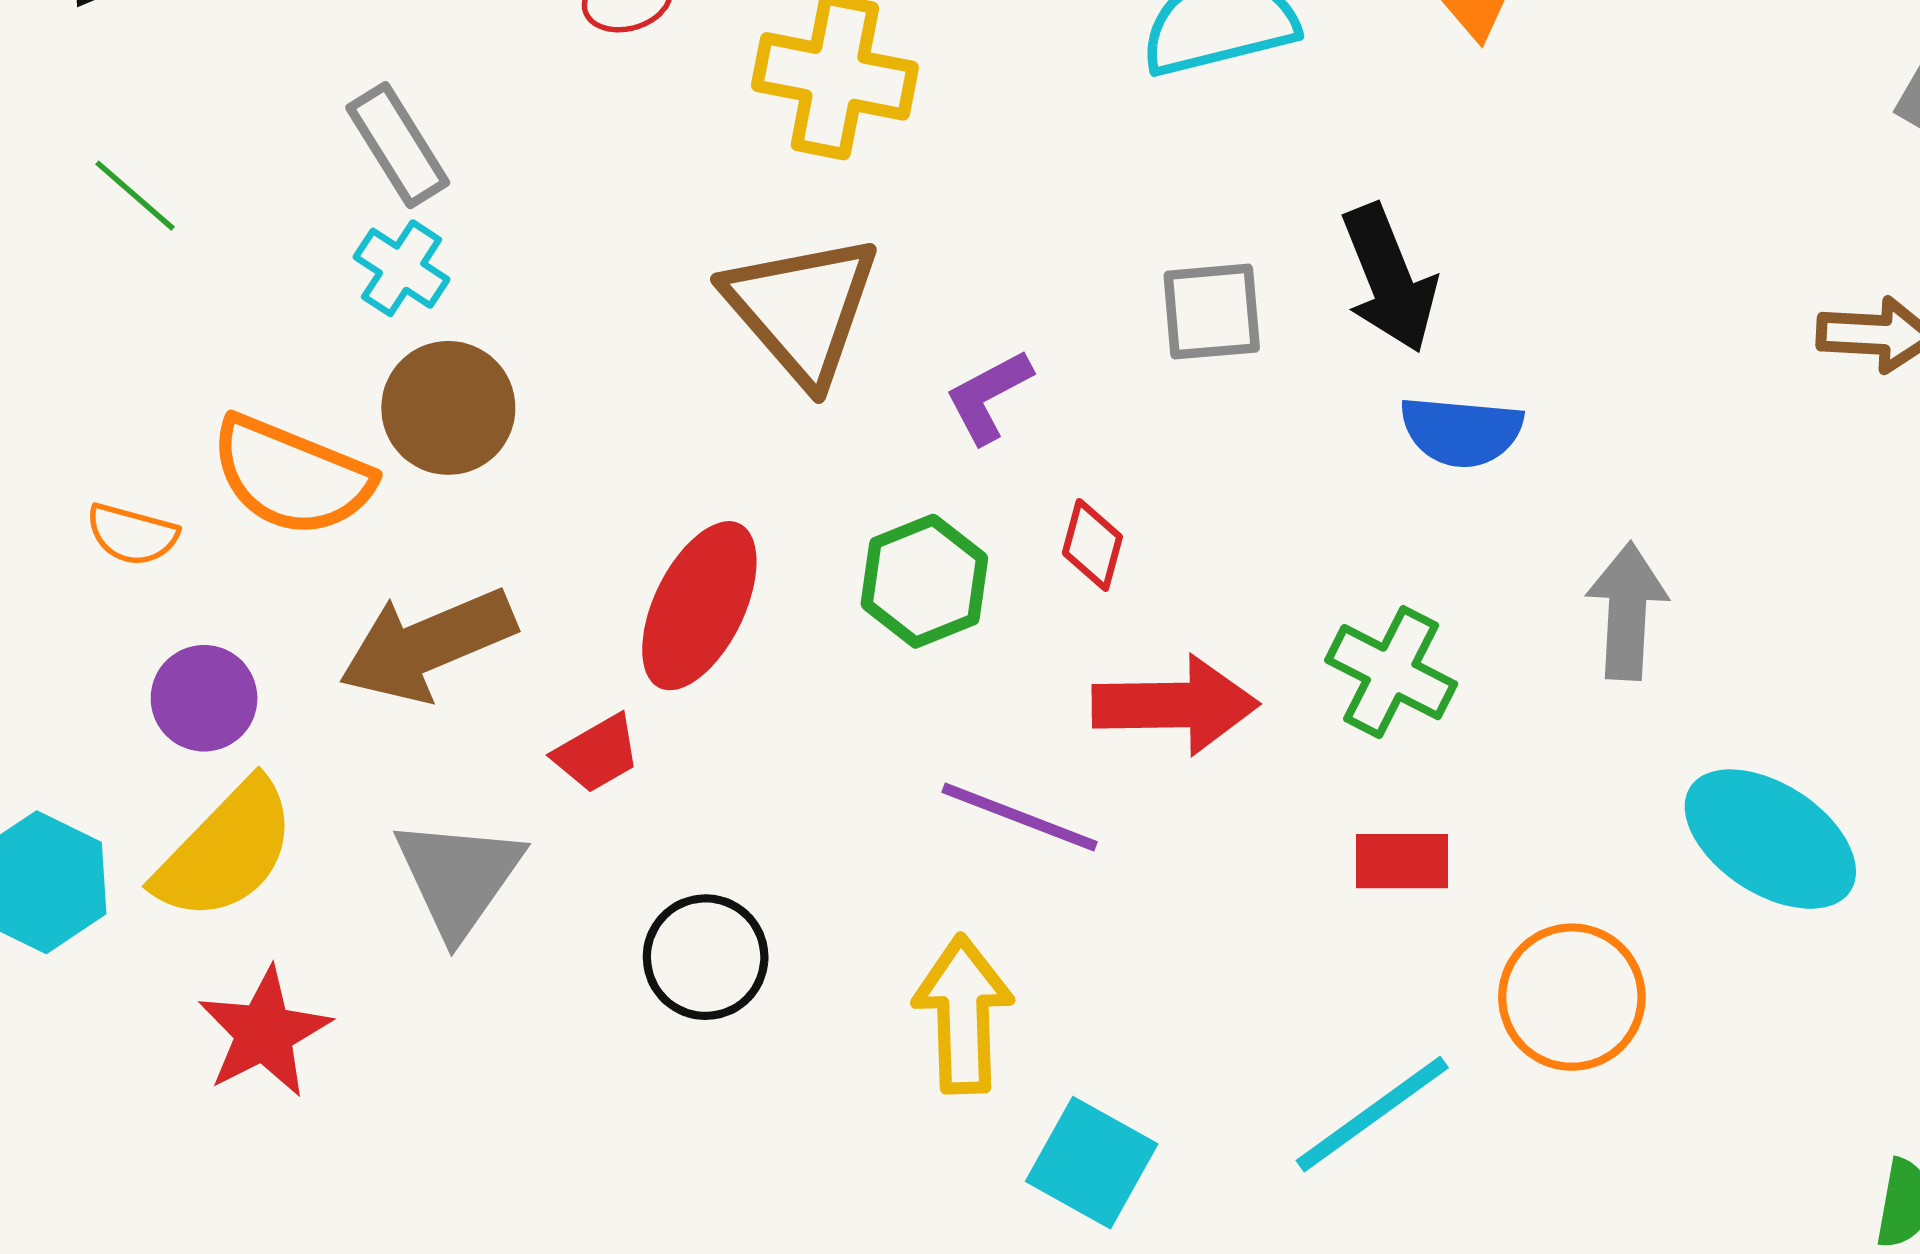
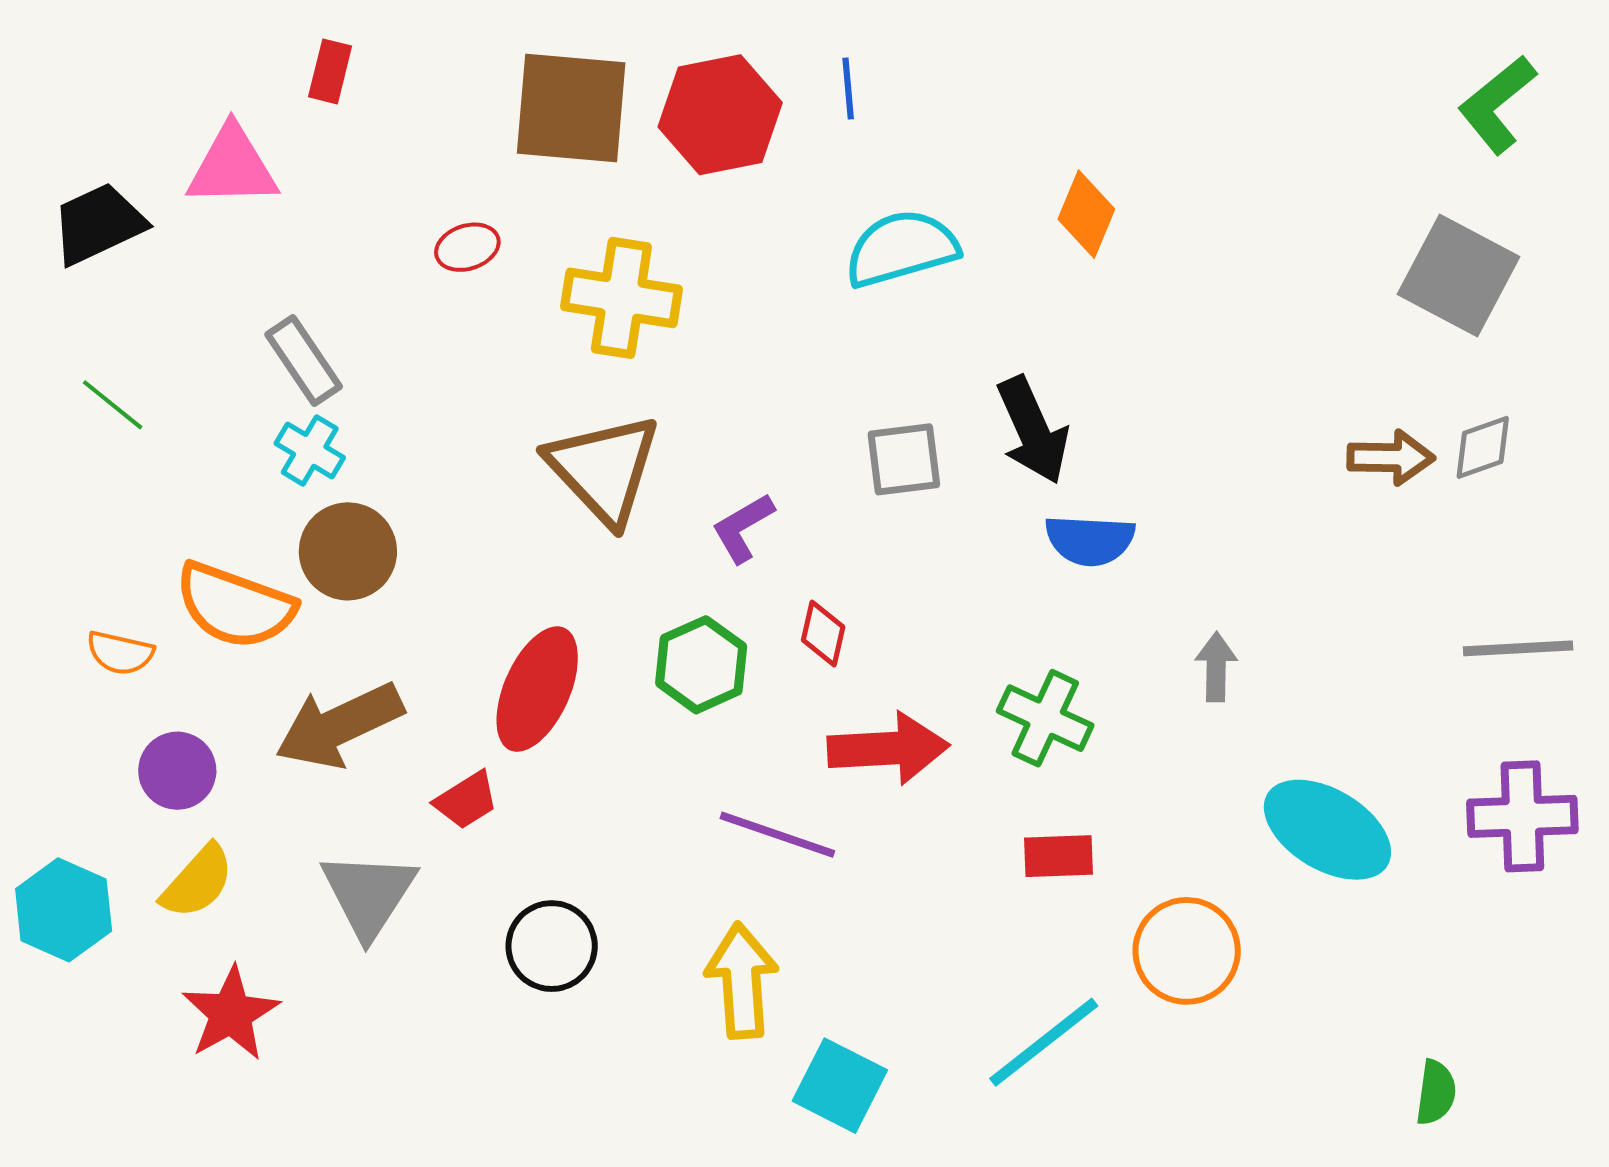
gray arrow: (1627, 611) -> (1216, 667), size x0.7
yellow semicircle: (226, 851) -> (197, 882), size x0.7

